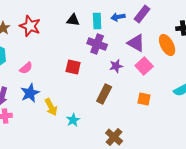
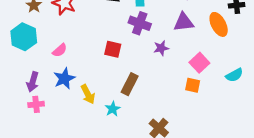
purple triangle: (136, 43) -> (184, 22), turned -36
pink square: (144, 66) -> (199, 63), moved
brown rectangle: (104, 94) -> (130, 84), moved

